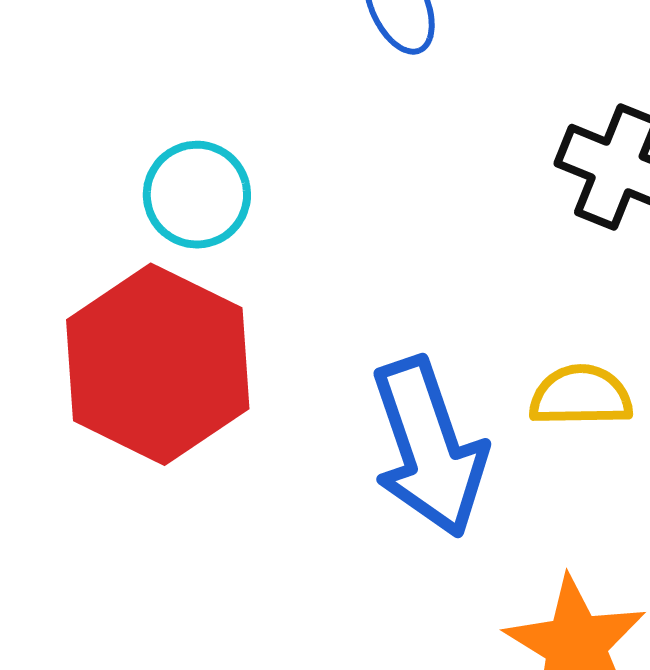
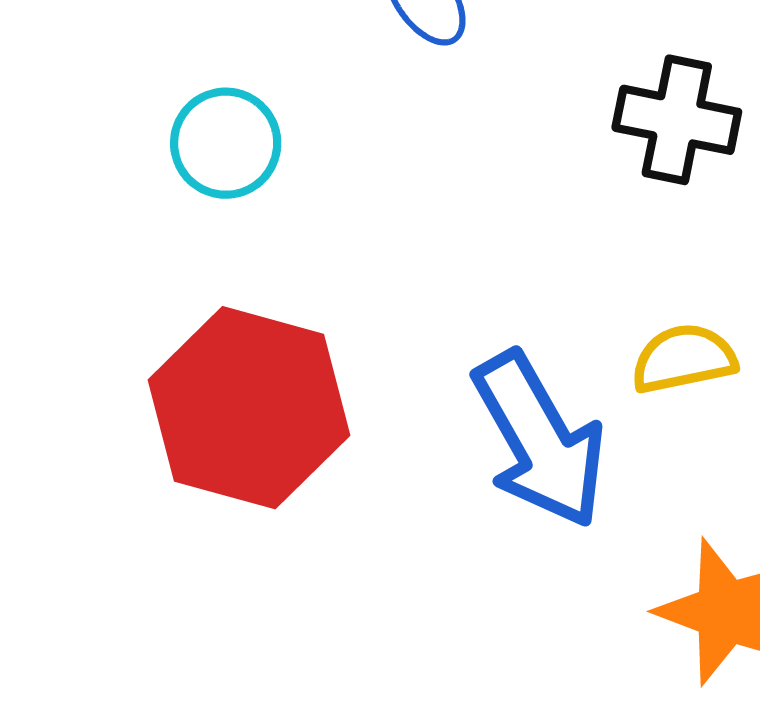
cyan circle: (197, 195) -> (226, 143), moved

